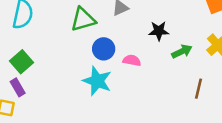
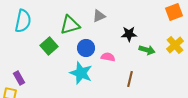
green arrow: (182, 51) -> (147, 50), turned 42
green square: (21, 62) -> (49, 46), moved
brown line: (199, 89) -> (130, 79), moved

